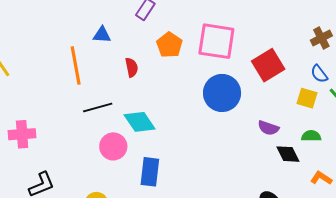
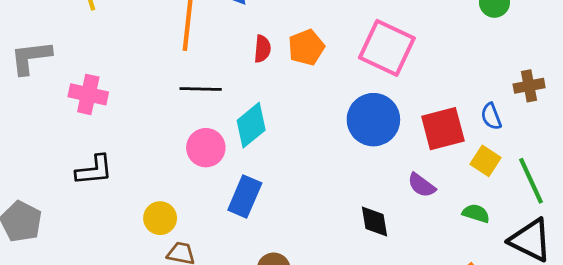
orange pentagon: (169, 45) -> (306, 47), moved
red square: (268, 65) -> (443, 129), moved
blue semicircle: (319, 74) -> (491, 116), moved
cyan diamond: (140, 122) -> (251, 125), turned 68
black diamond: (288, 154) -> (375, 222), moved

